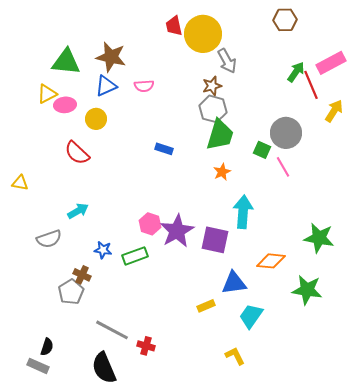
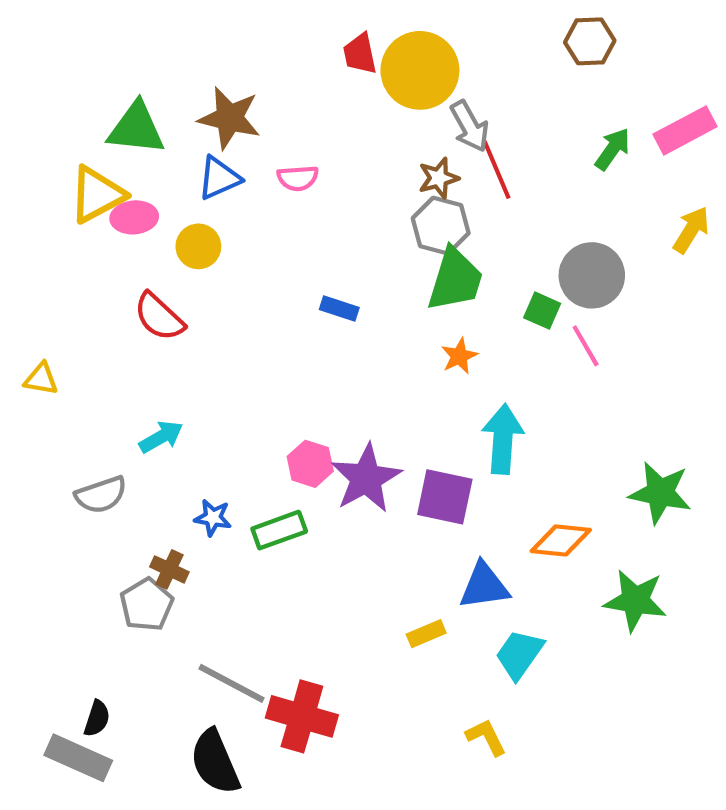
red line: (311, 85) -> (497, 170), moved
yellow triangle: (47, 94) -> (97, 195), size x1.4
red cross: (146, 346) -> (302, 716), size x1.8
gray rectangle: (38, 366) -> (78, 758), size x1.4

